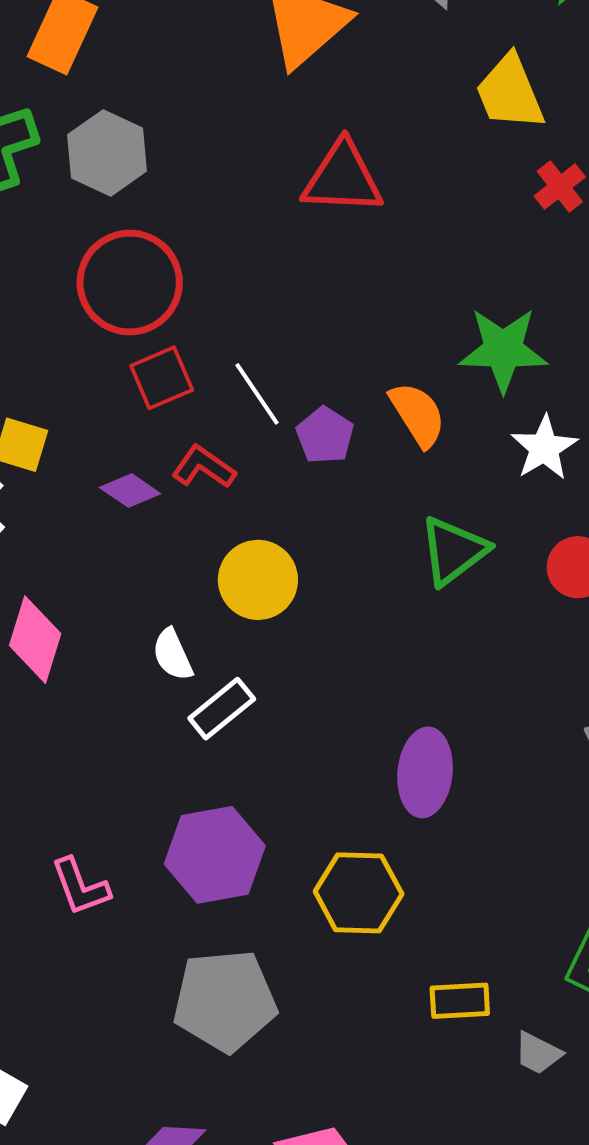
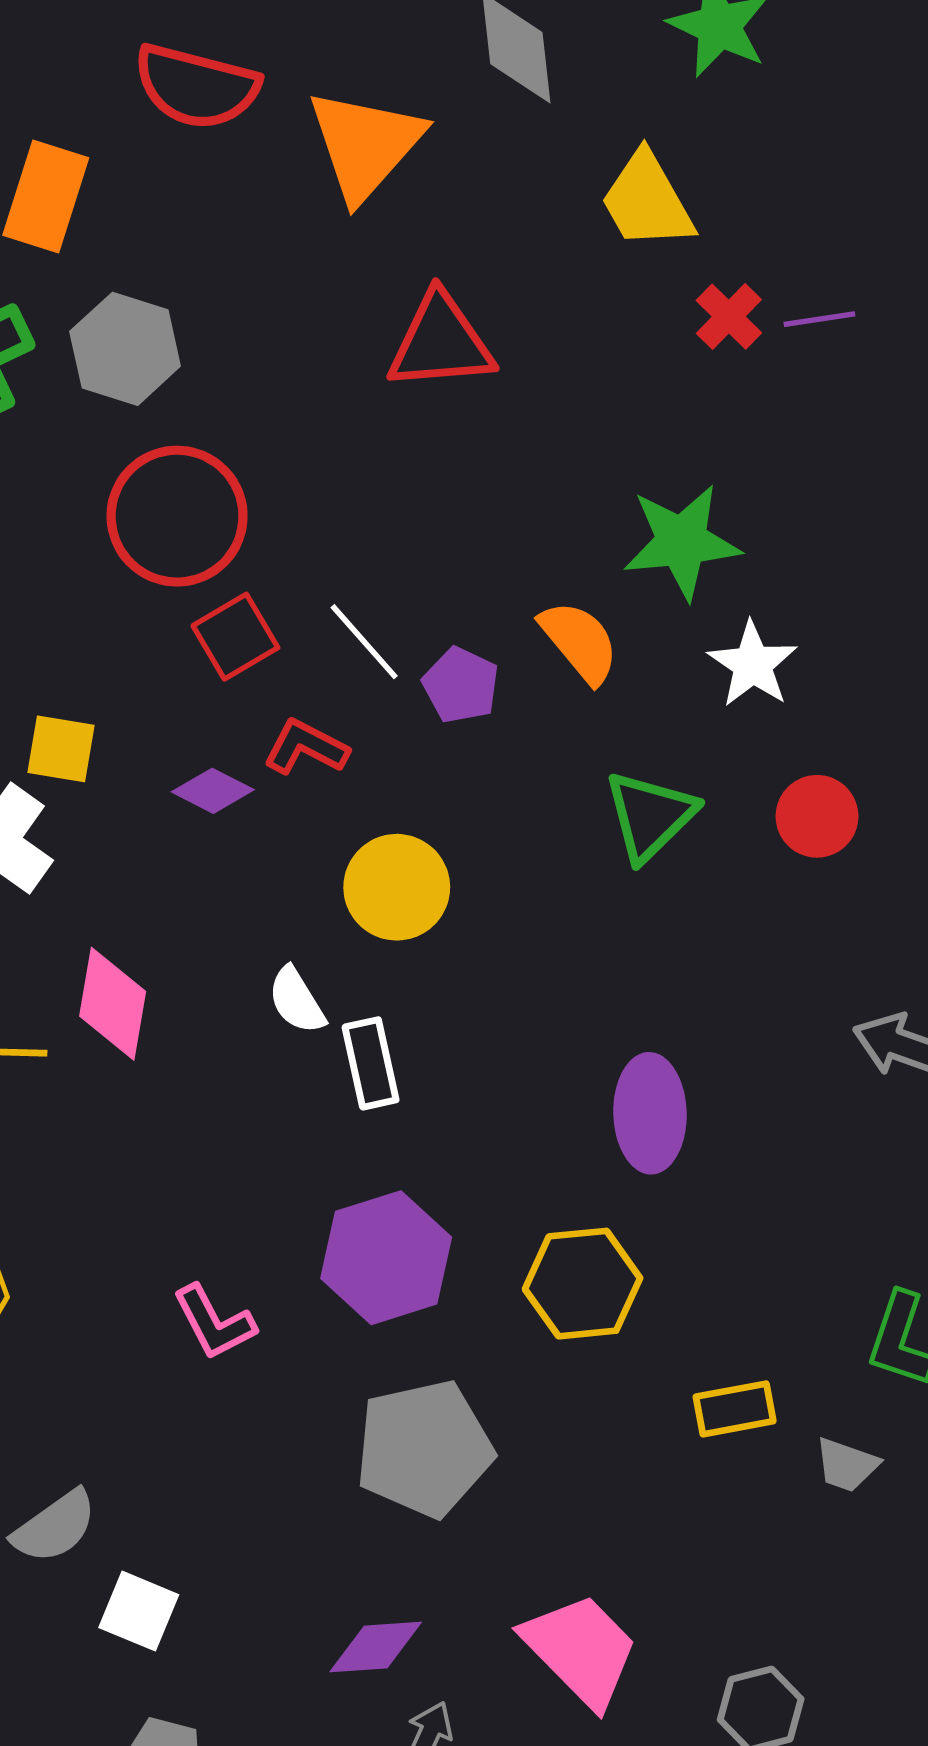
white rectangle: (222, 709) -> (371, 1063), turned -56

